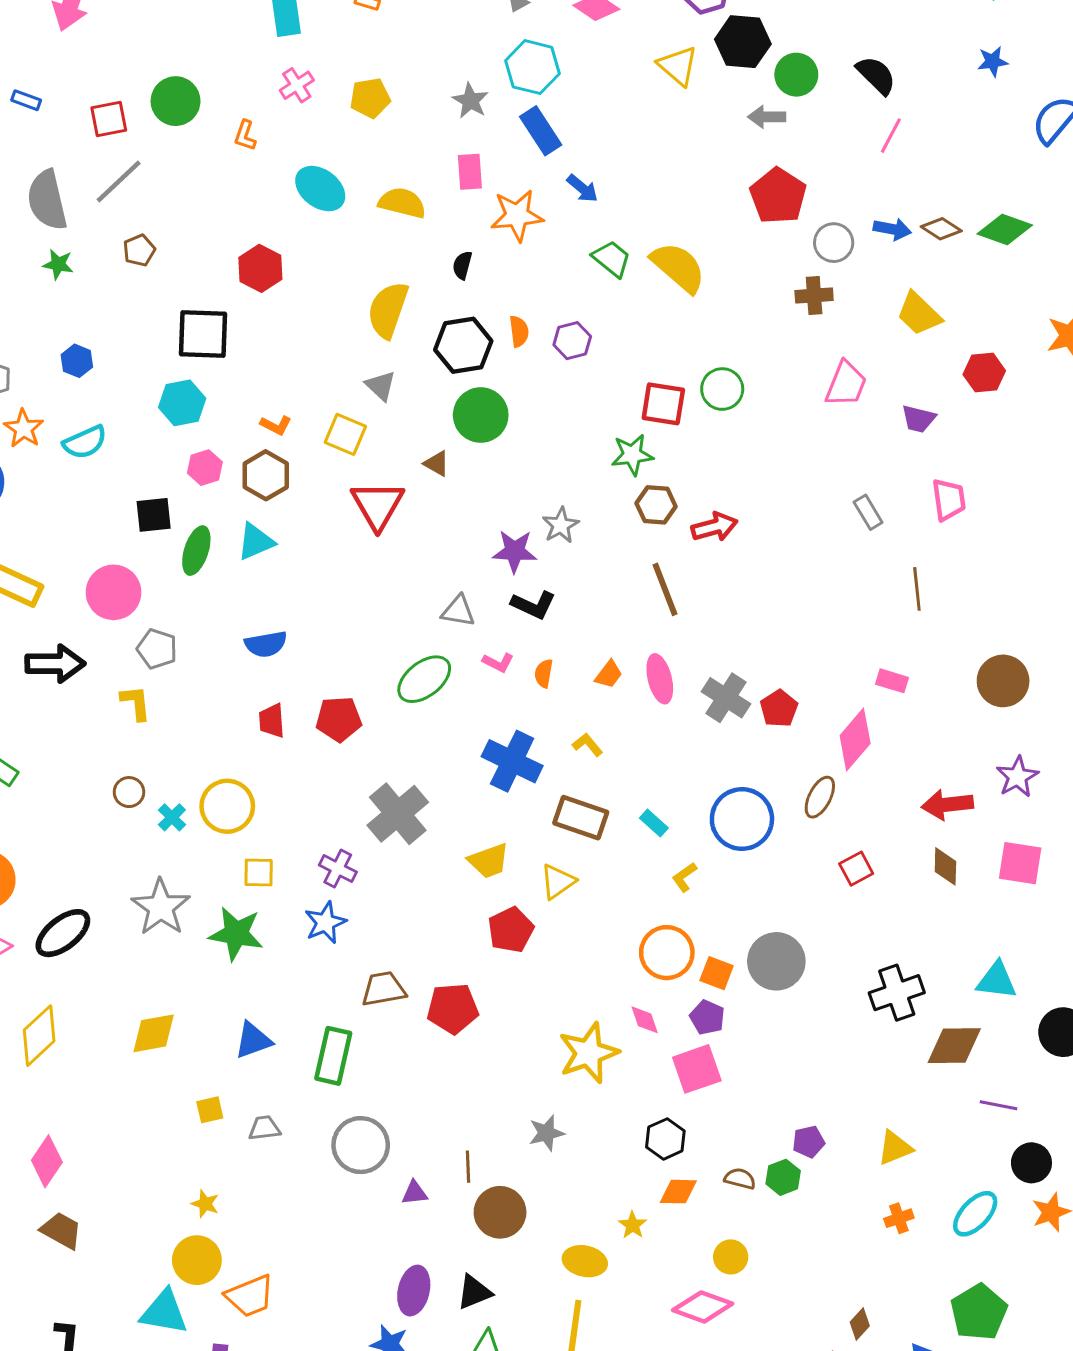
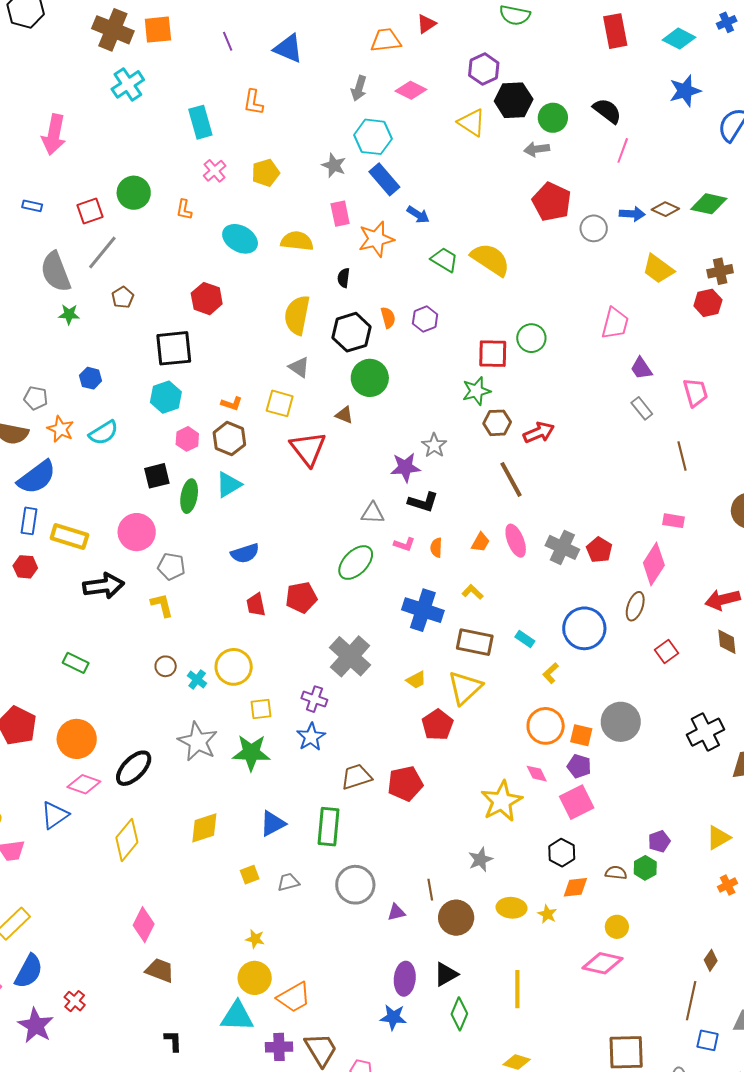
blue star: (993, 61) -> (685, 91), size x1.5
brown cross: (814, 295) -> (720, 271), moved
purple trapezoid: (918, 419) -> (641, 368), moved, turned 50
yellow trapezoid: (489, 861) -> (416, 680), size x0.7
yellow triangle: (558, 882) -> (465, 688), size x1.4
yellow ellipse: (585, 1261) -> (512, 908), moved

